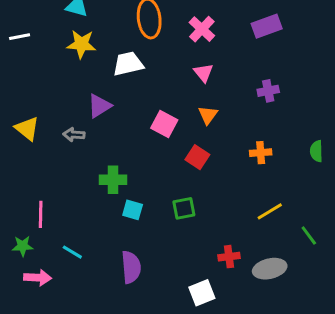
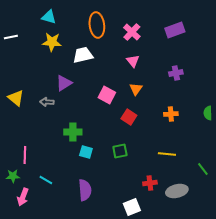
yellow line: (270, 211) -> (167, 154), moved, turned 36
pink arrow: (38, 278) -> (23, 197), turned 108

